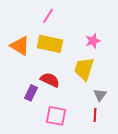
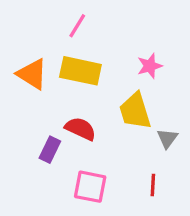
yellow trapezoid: (84, 69) -> (135, 111), turned -35
gray triangle: (100, 95) -> (167, 138), moved

